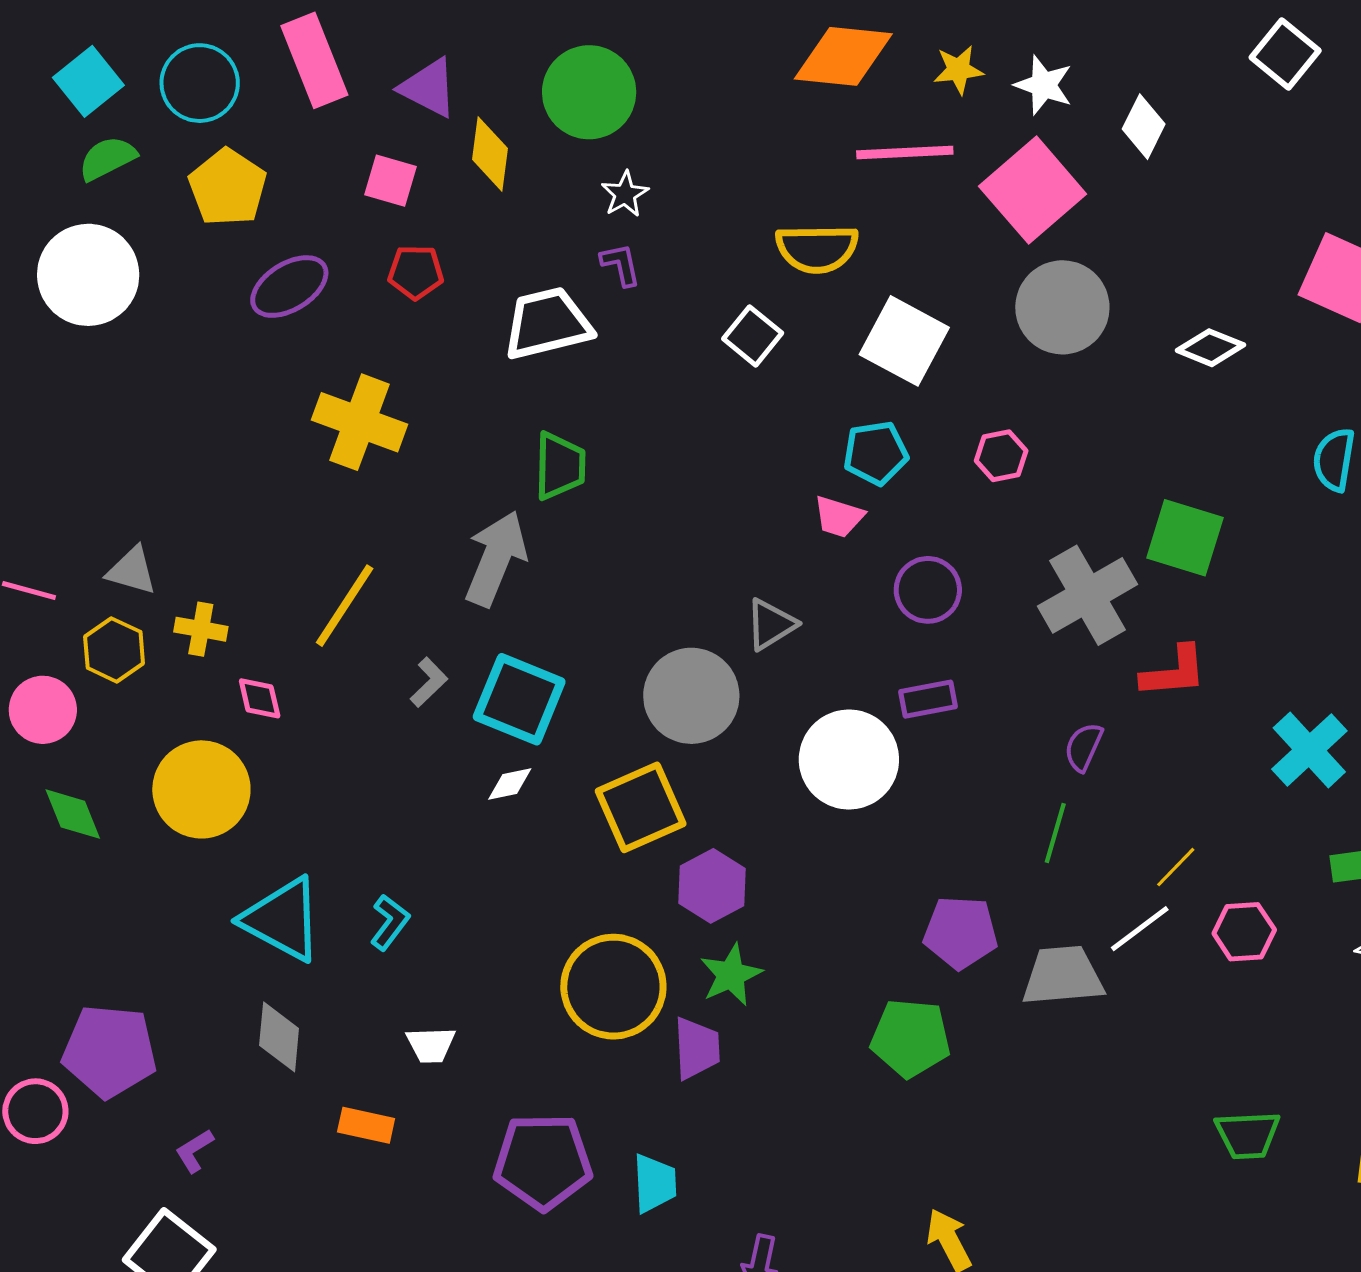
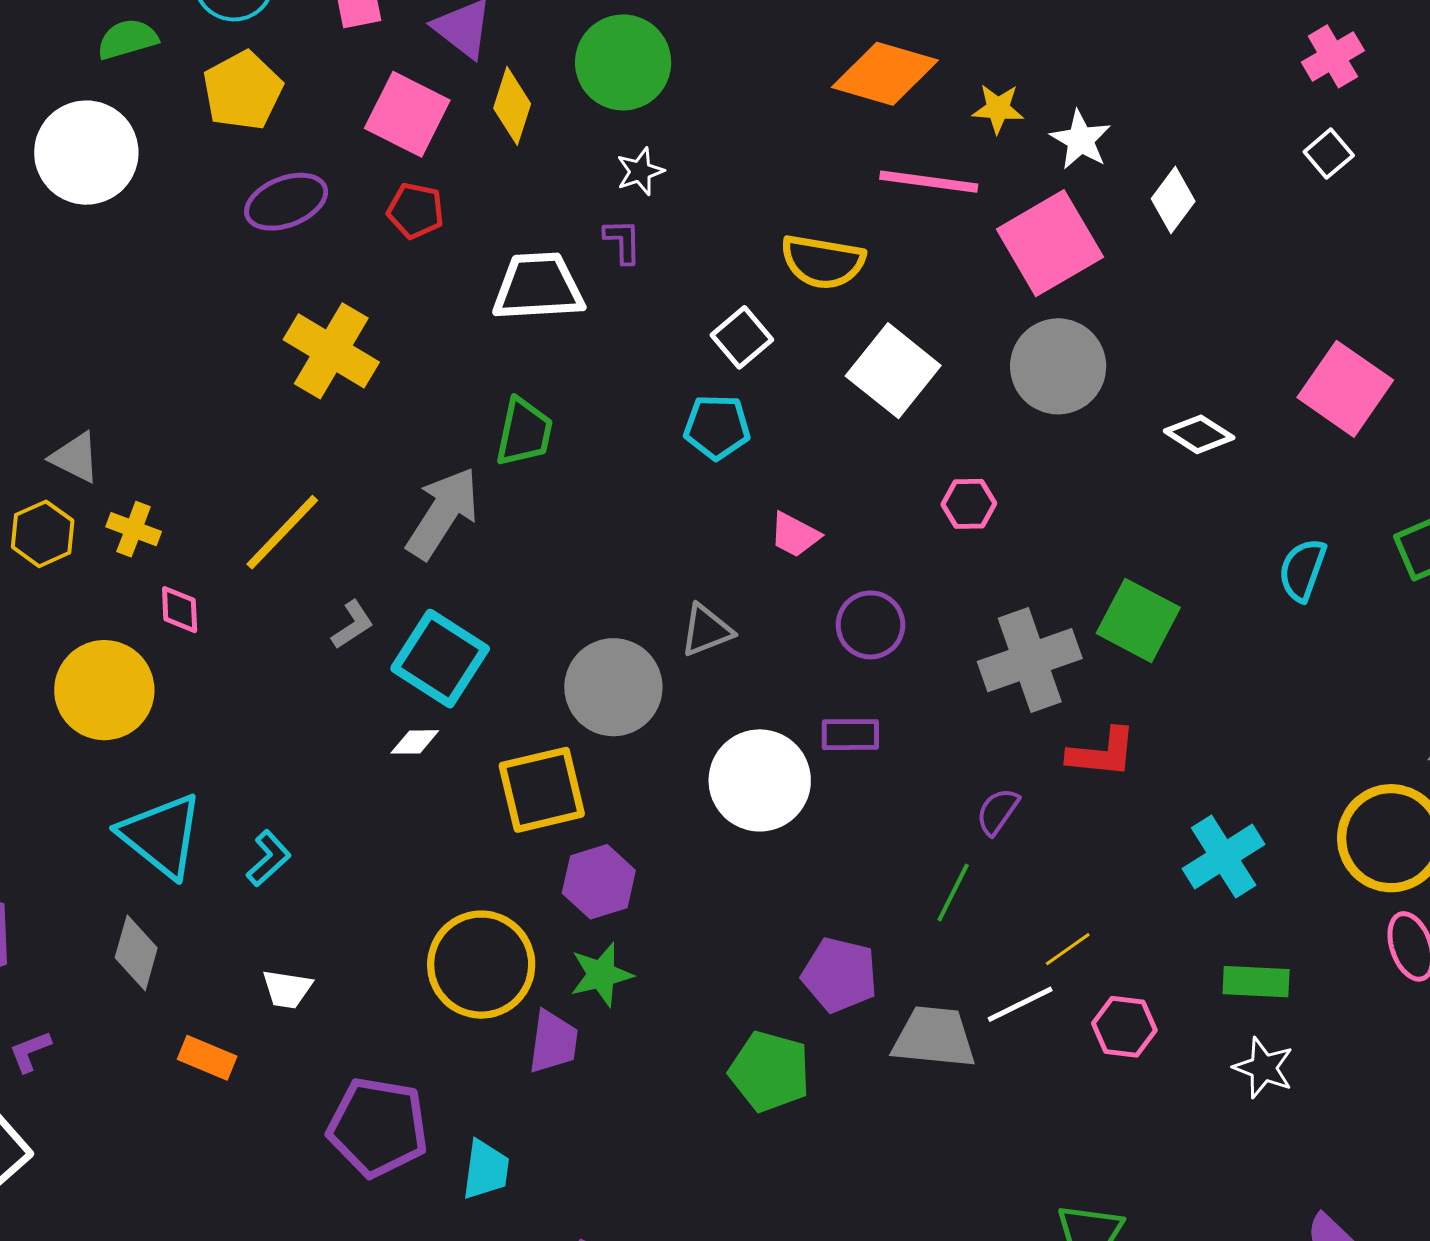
white square: (1285, 54) -> (1329, 154), size x0.7
pink square: (391, 181) -> (407, 114), size x1.5
cyan pentagon: (876, 453) -> (717, 427), moved

